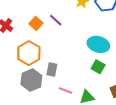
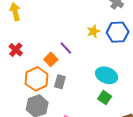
orange square: (36, 23) -> (51, 59), moved
gray rectangle: (52, 69) -> (60, 82), moved

